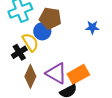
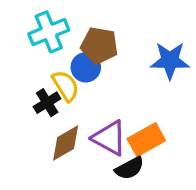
blue star: (92, 27) -> (170, 61), size x1.6
brown diamond: (30, 76) -> (66, 143), turned 35

